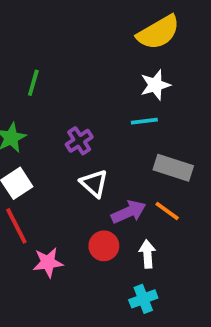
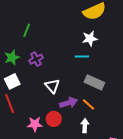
purple cross: (79, 141) -> (36, 59), moved
white arrow: (147, 254) -> (85, 126), moved
pink star: (48, 262) -> (35, 124), moved

